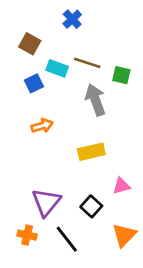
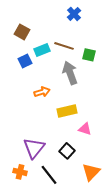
blue cross: (72, 19) -> (74, 14), moved
cyan rectangle: (57, 68) -> (42, 50), turned -42
orange arrow: (42, 126) -> (42, 92), moved
pink triangle: (121, 186) -> (85, 129), moved, turned 32

